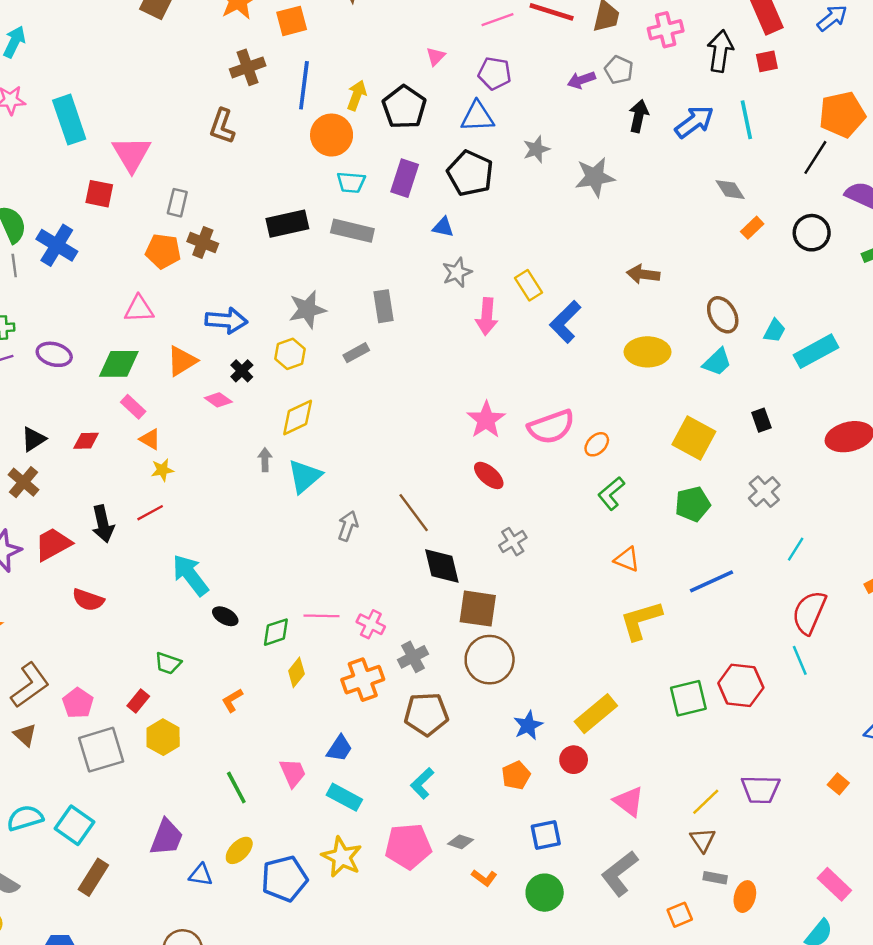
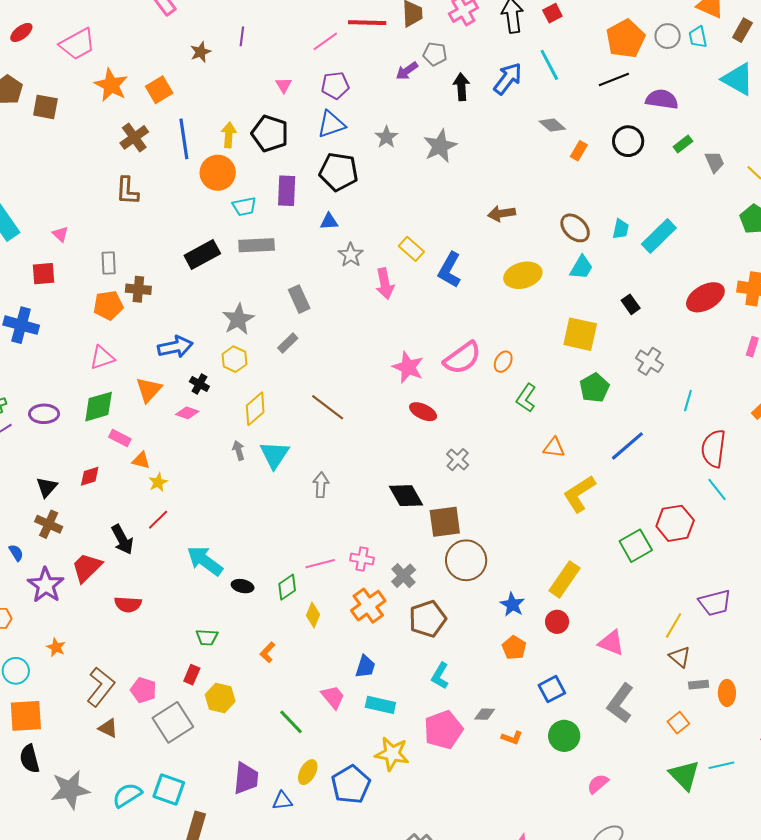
pink triangle: (132, 154) -> (60, 234), size x0.5
black line: (815, 157) -> (614, 80), turned 52
brown line: (414, 513) -> (328, 407), moved

